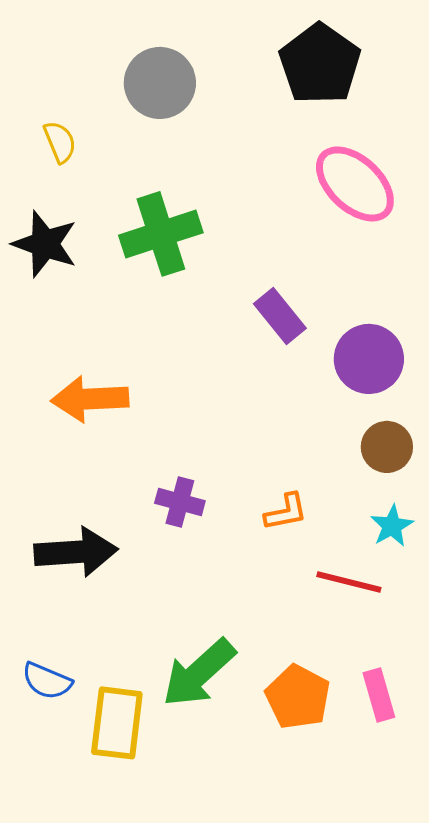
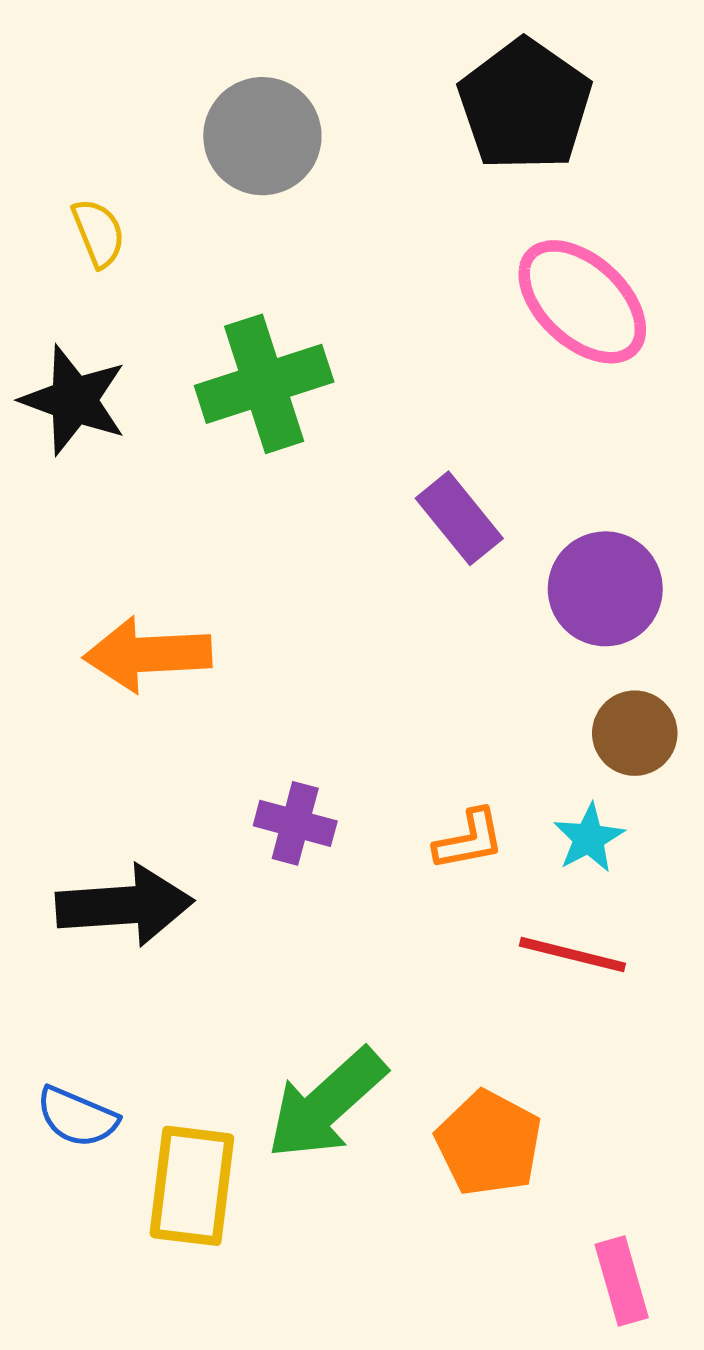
cyan star: (392, 526) -> (589, 838), moved
pink rectangle: (379, 695) -> (622, 1281), moved

